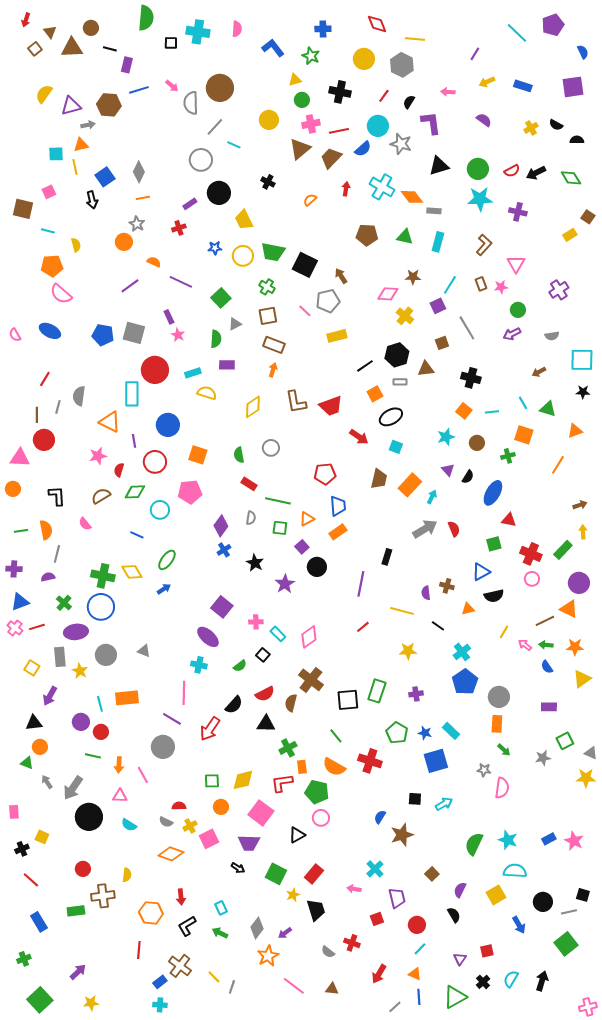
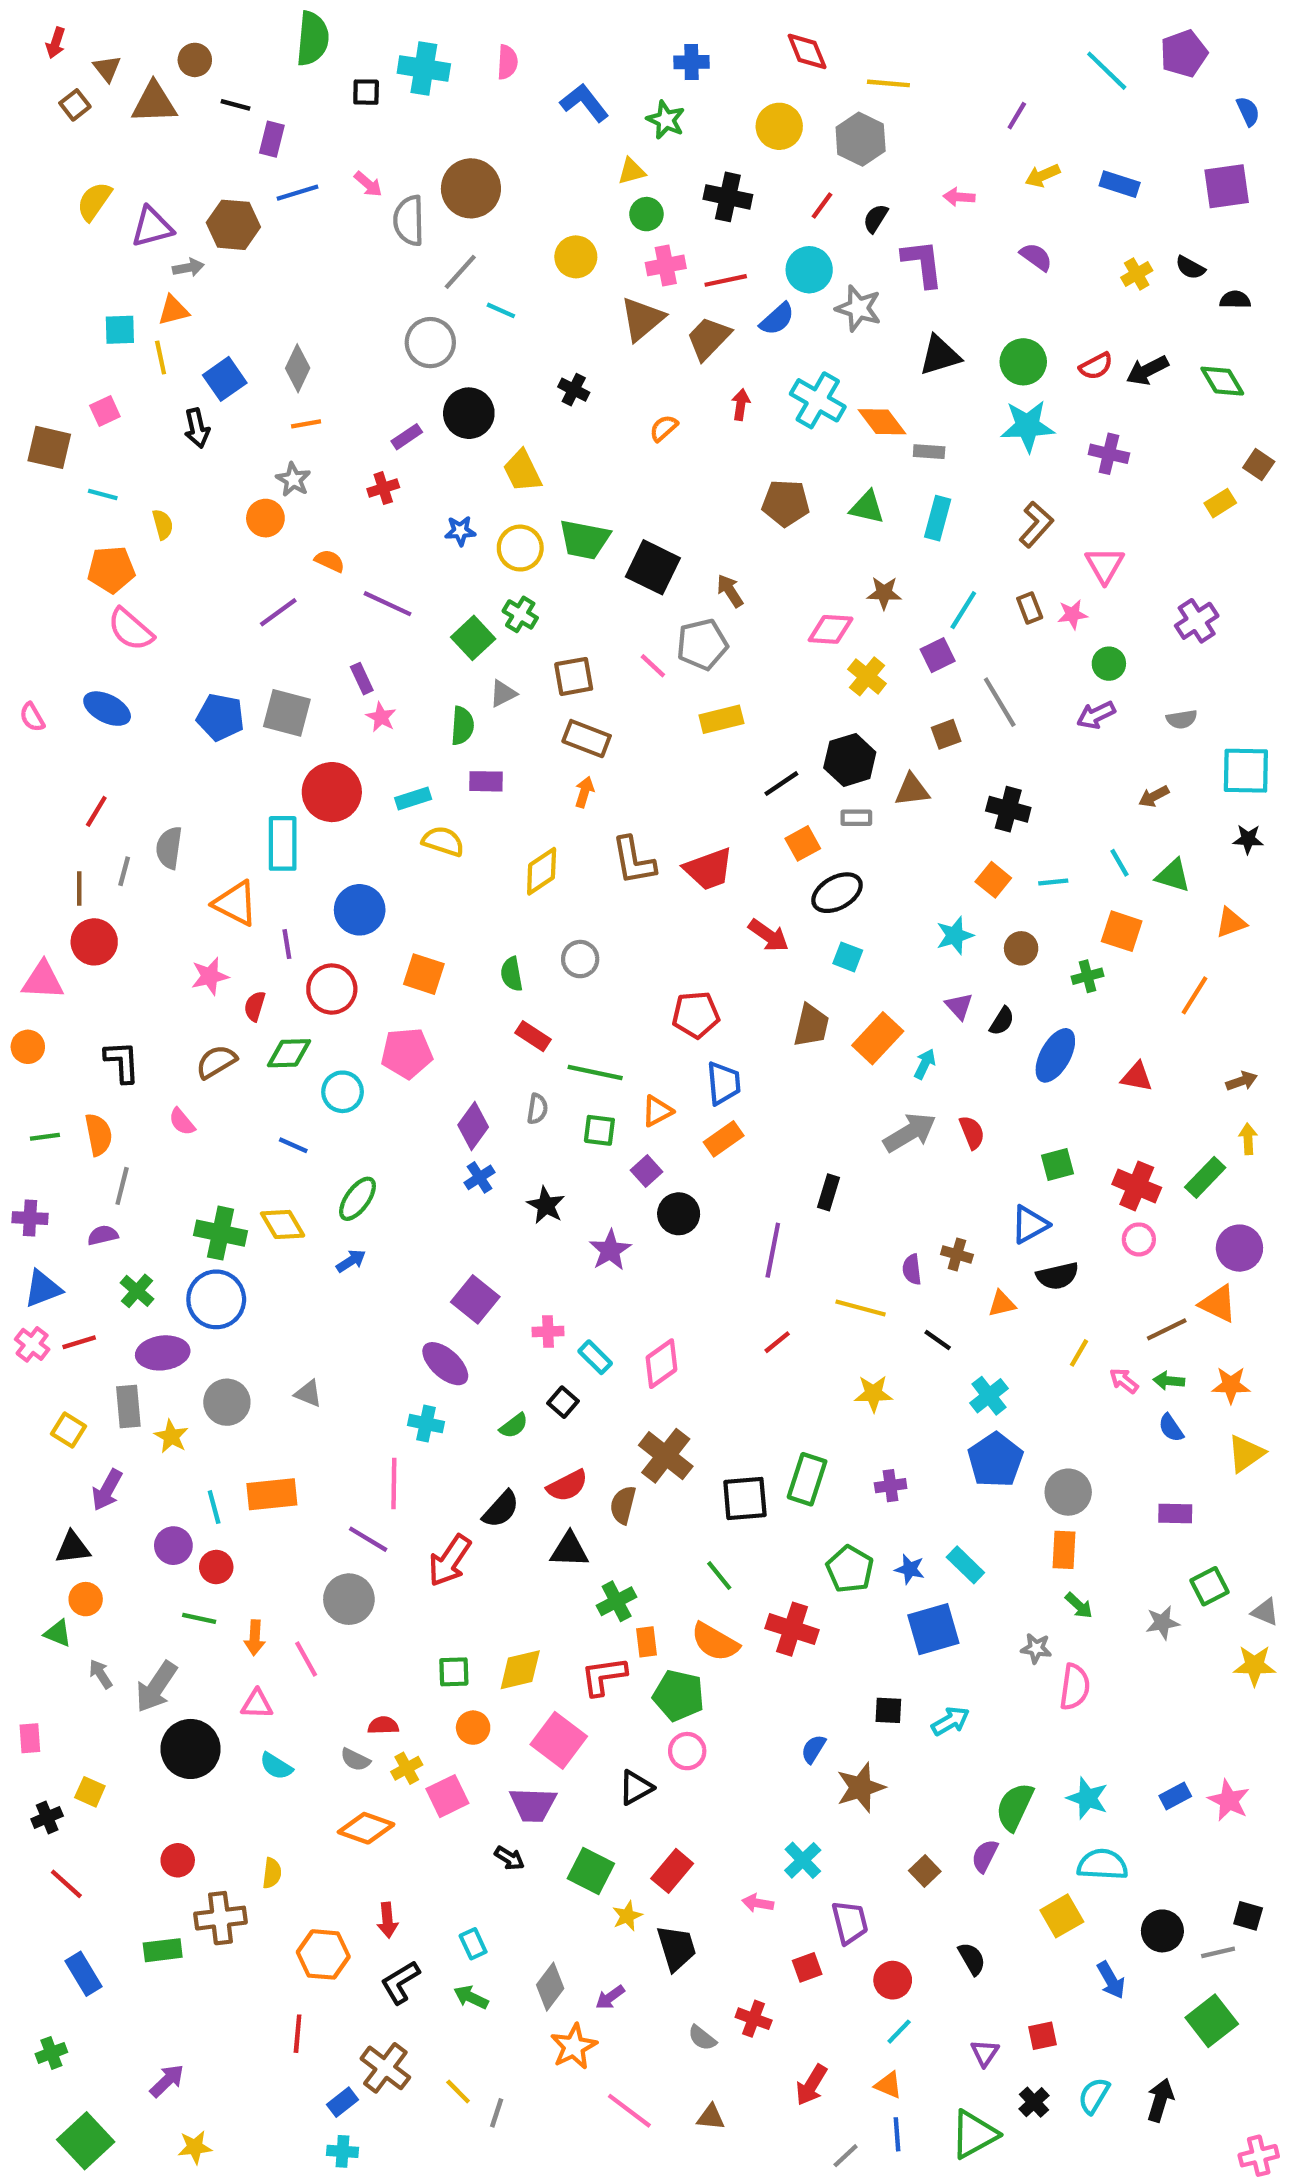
green cross: (267, 287) -> (520, 614), moved
red triangle: (509, 520) -> (1137, 1077), moved
purple semicircle: (460, 890) -> (985, 1856), moved

